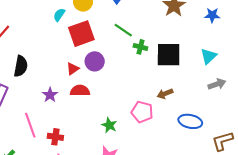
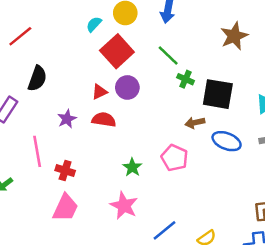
red square: (81, 34) -> (117, 51), turned -32
brown arrow: (165, 94) -> (195, 123), moved
blue ellipse: (190, 121) -> (227, 141), moved

